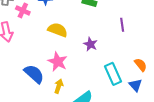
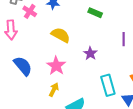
blue semicircle: (34, 74) -> (23, 66), moved

